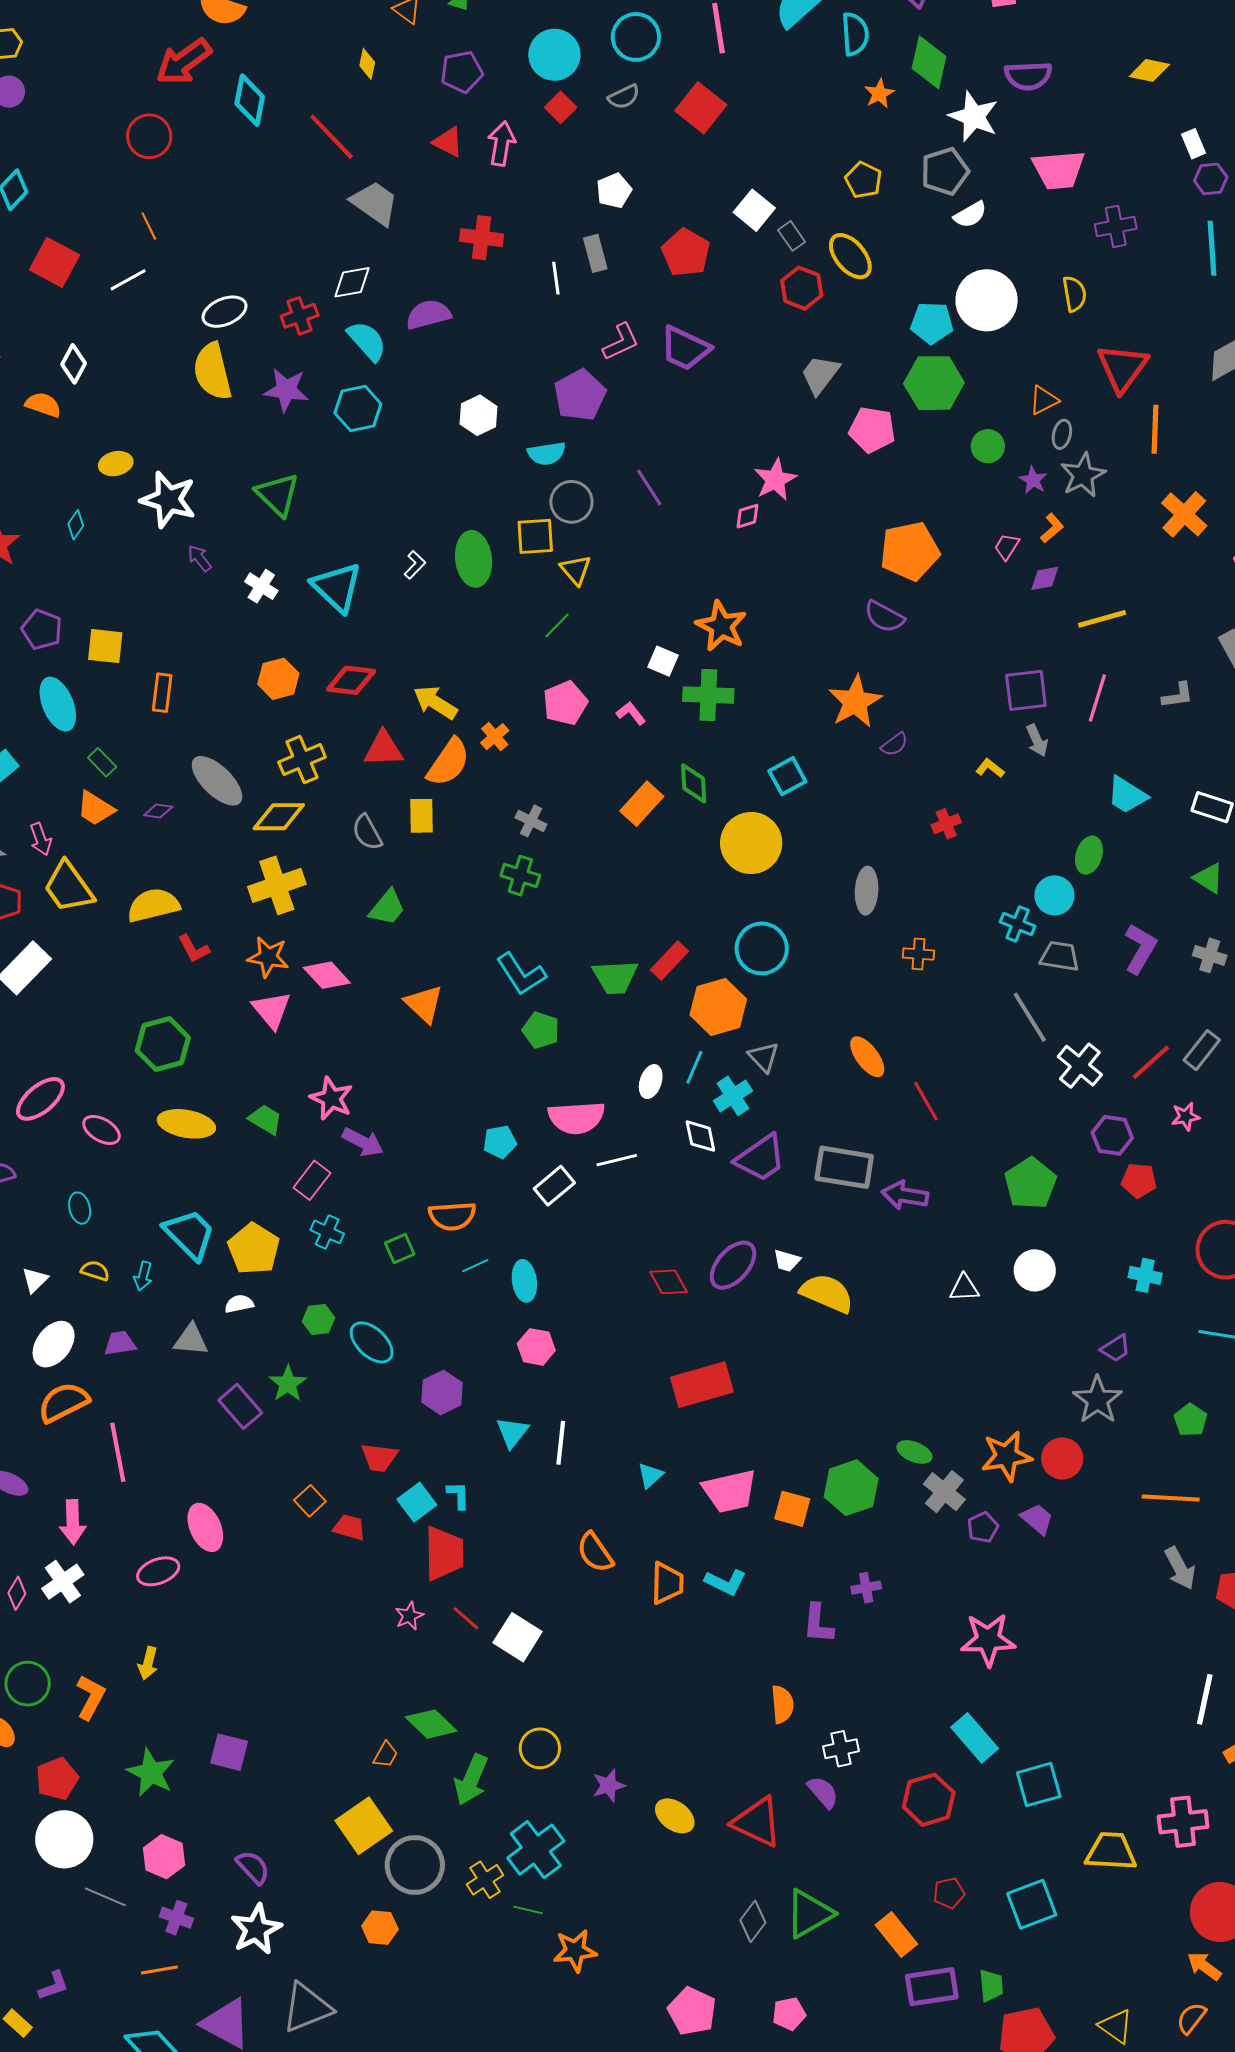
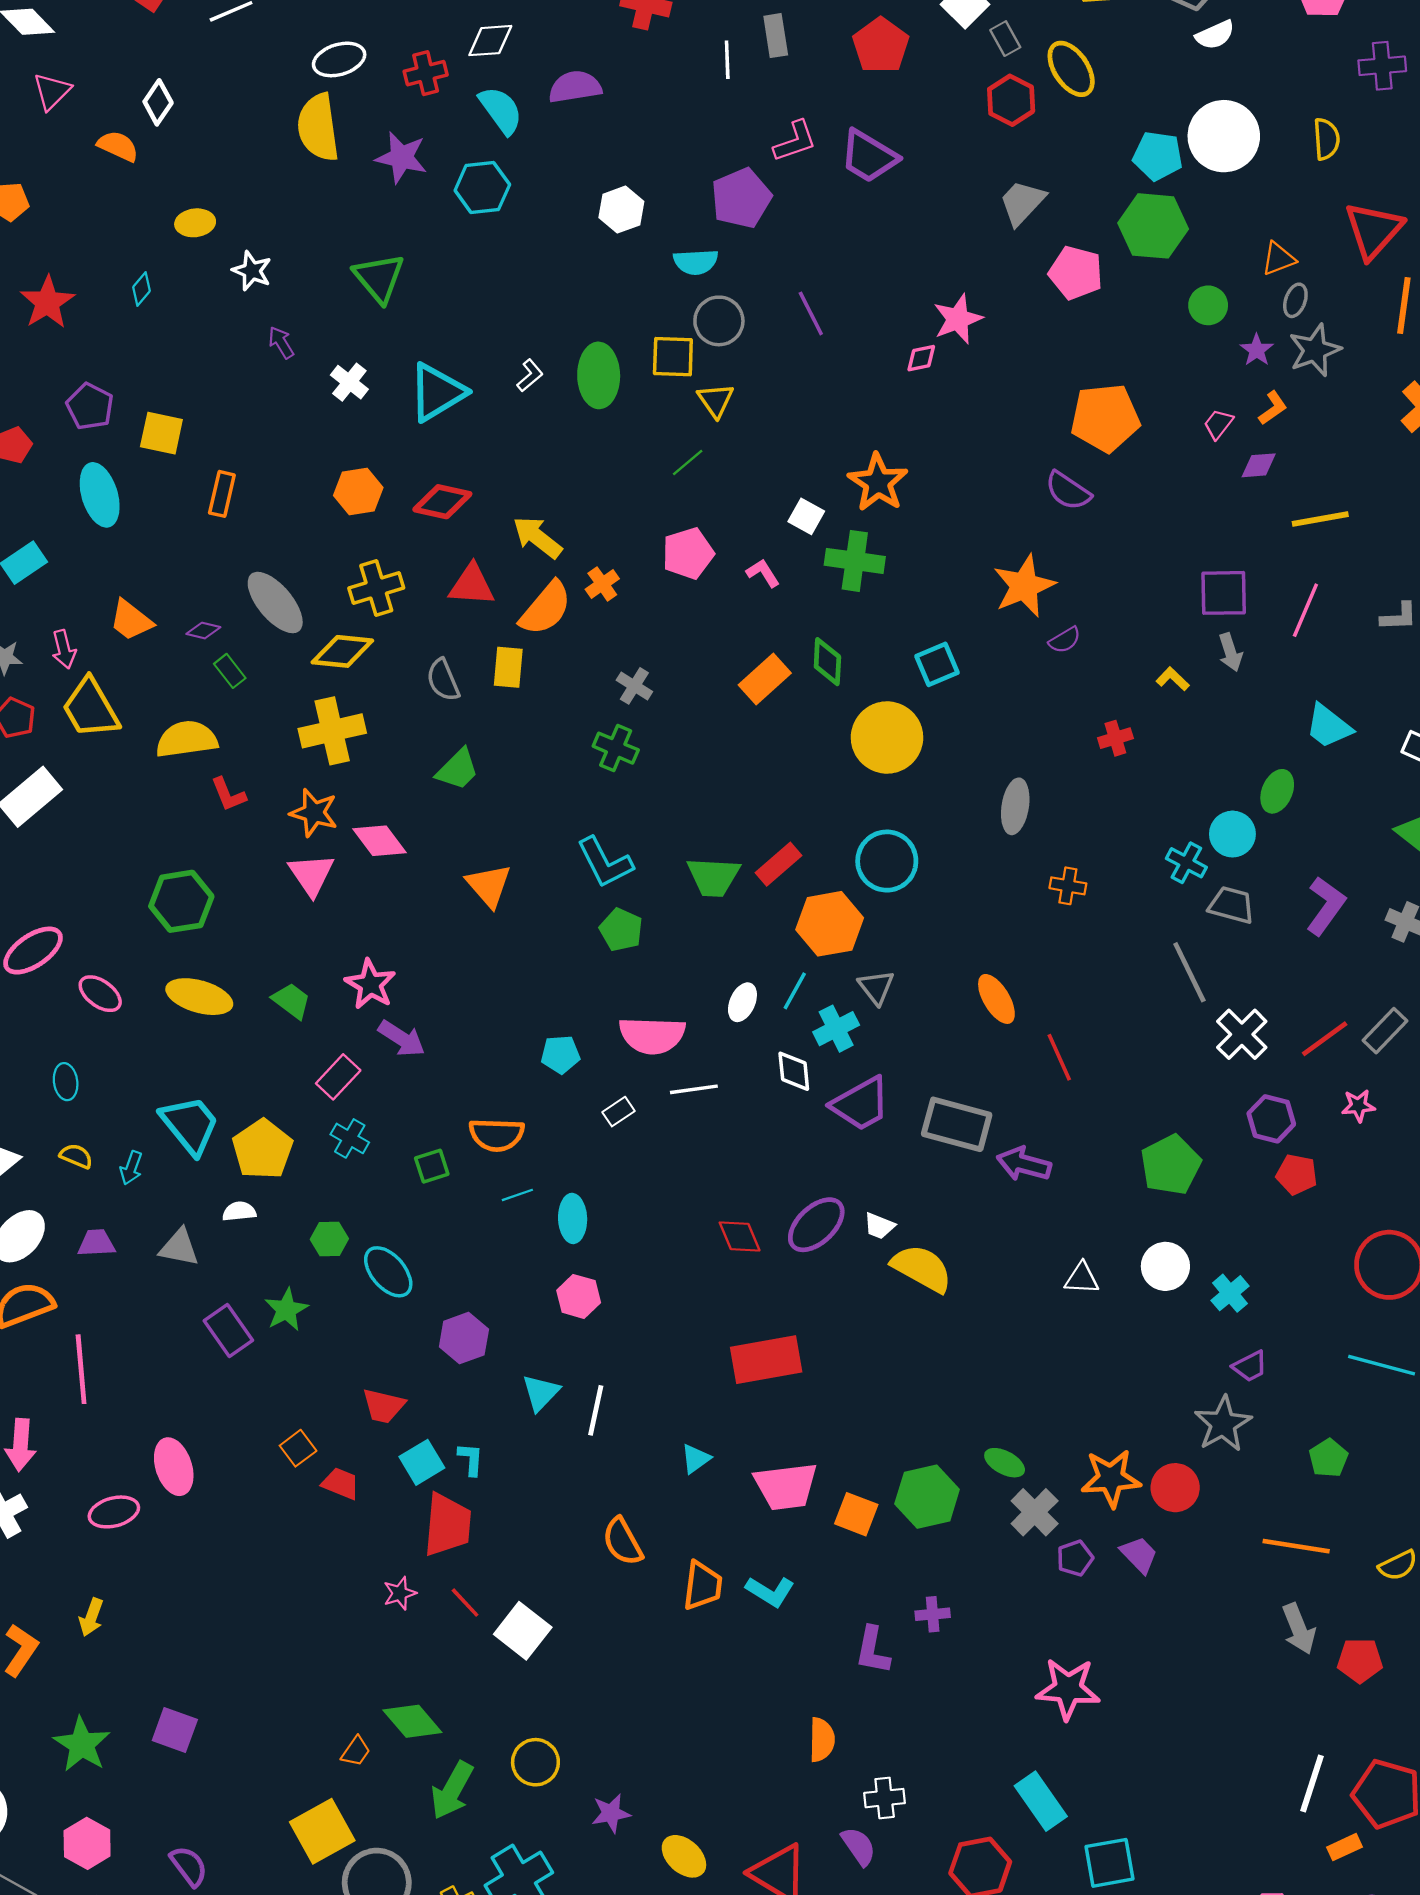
white star: (168, 500) -> (252, 271), size x0.6
cyan triangle: (337, 587) -> (437, 392), turned 40
green rectangle: (102, 762) -> (230, 671), moved
white rectangle: (554, 1186) -> (619, 1112), size x0.7
cyan cross: (1145, 1275) -> (1230, 1293), moved, turned 32

